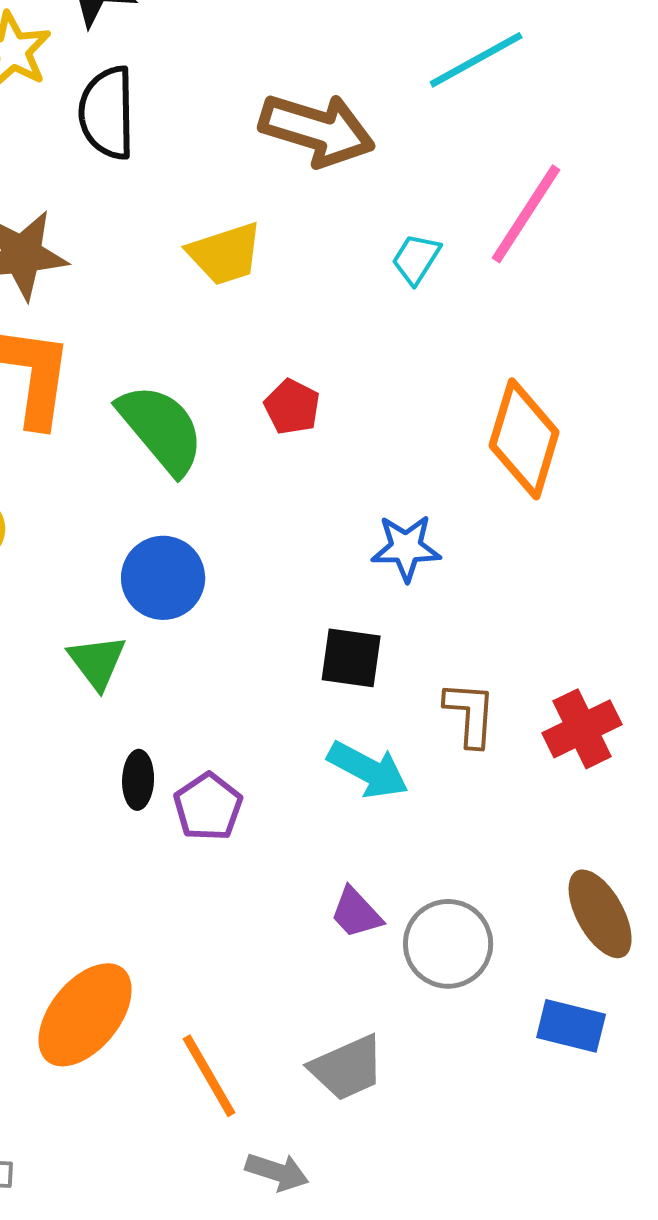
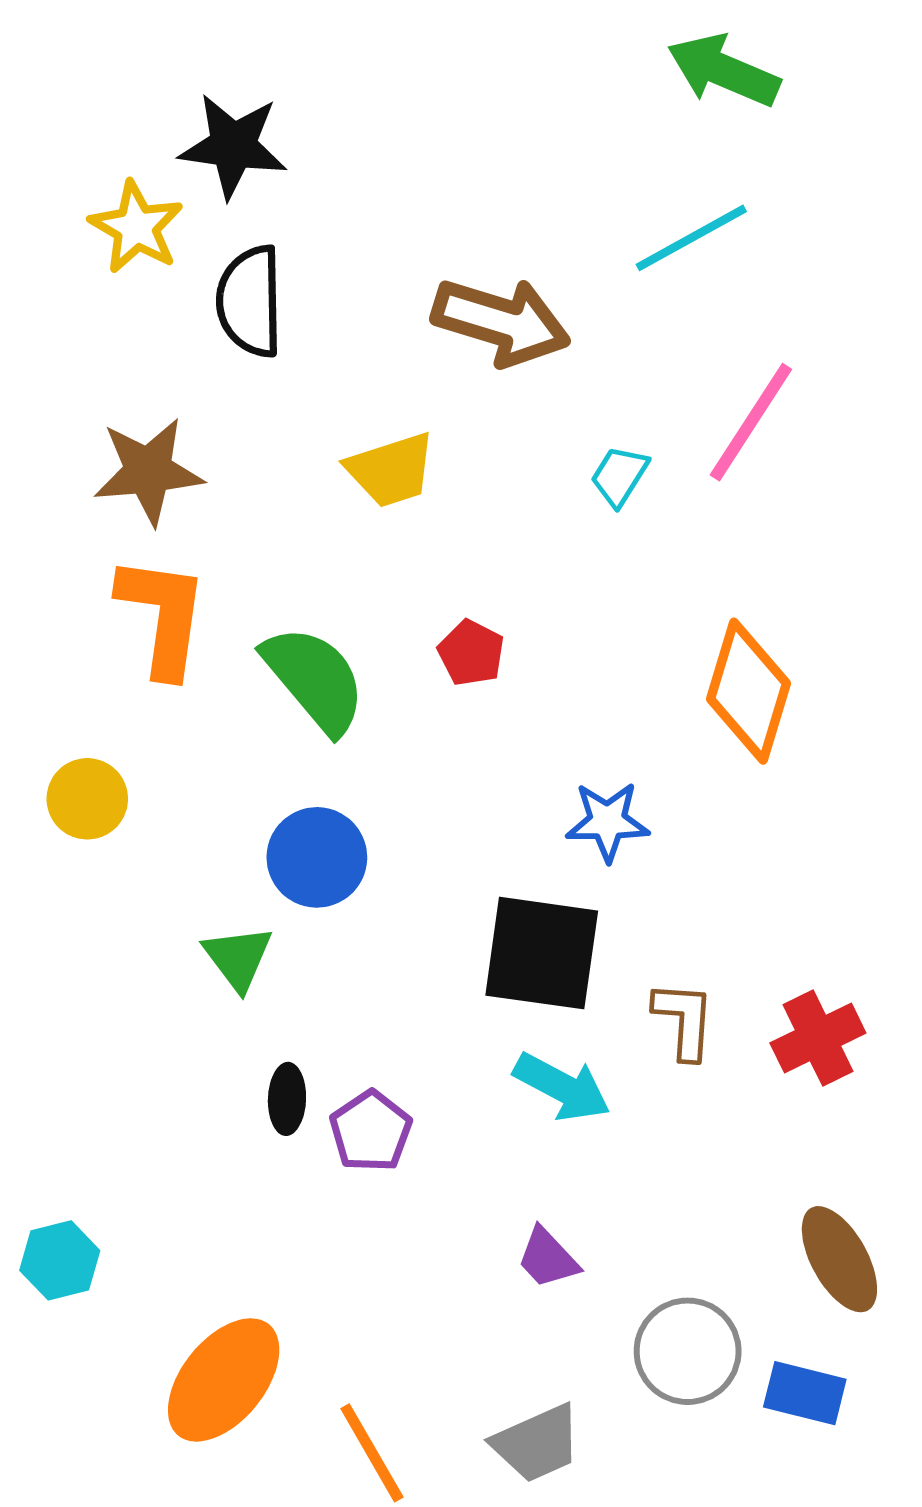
black square: (351, 658) -> (542, 953), size x1.6
gray circle: (448, 944) -> (688, 1351), moved

